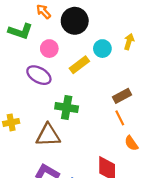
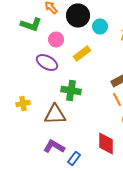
cyan circle: (102, 49) -> (100, 26), moved

